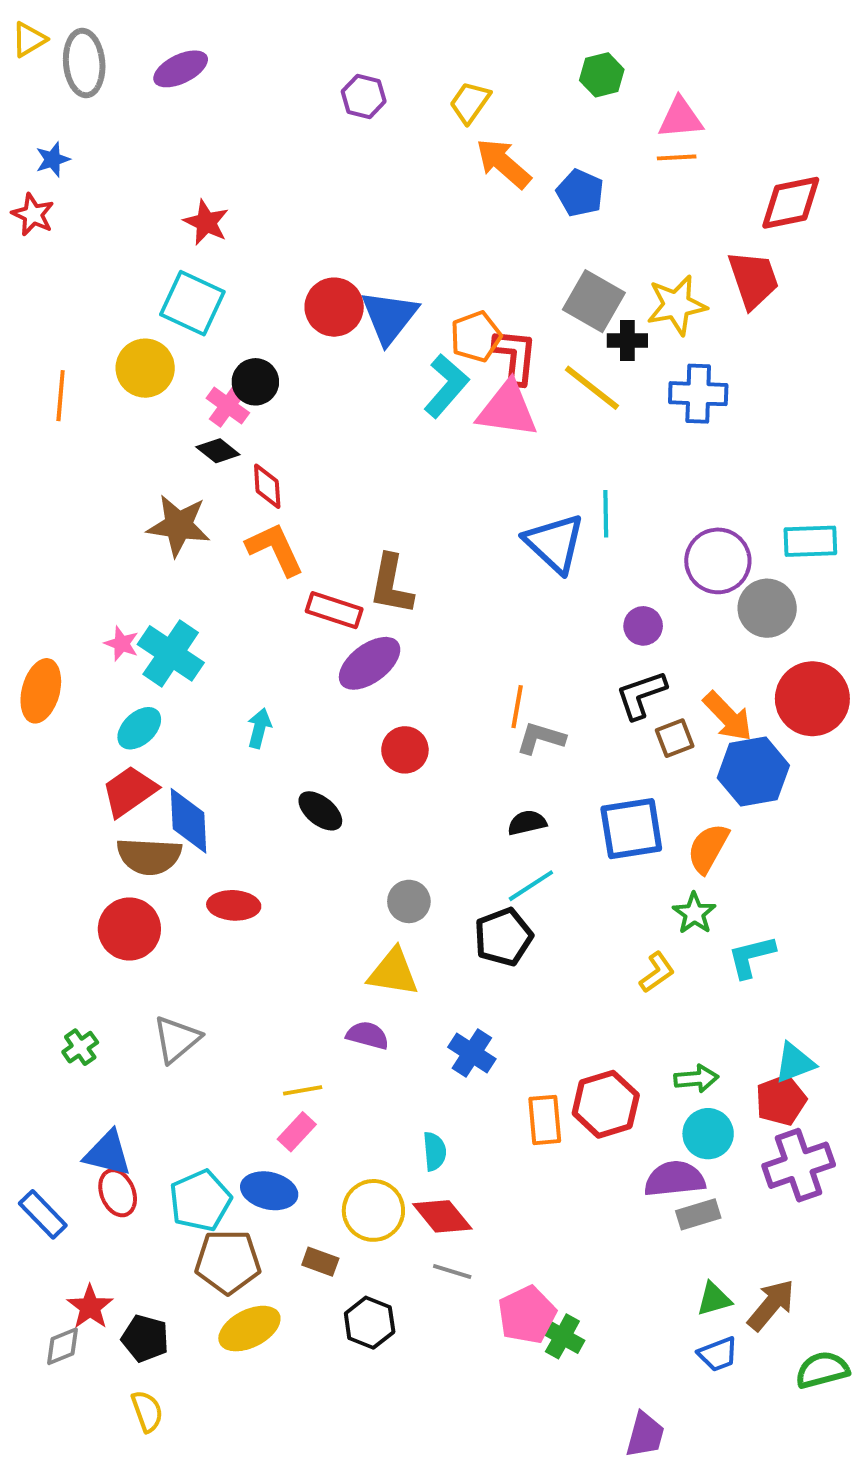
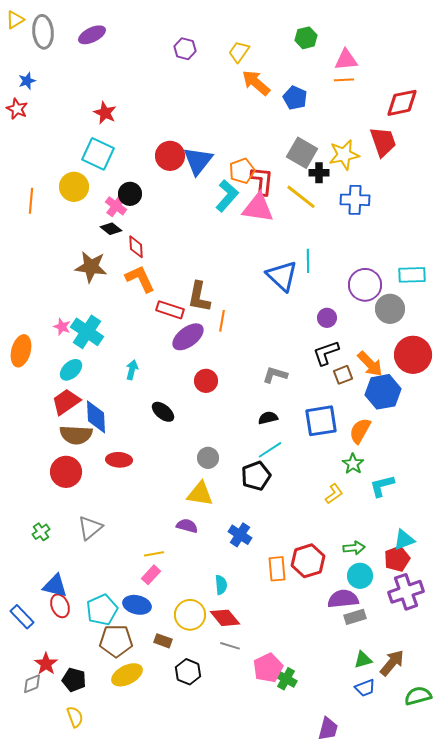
orange line: (517, 707) -> (222, 321), moved

